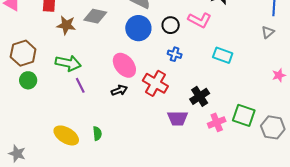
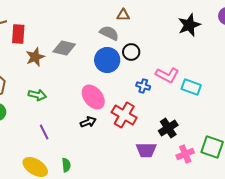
pink L-shape: (200, 20) -> (167, 75), moved
brown star: (66, 25) -> (35, 57), turned -30
black circle: (171, 25) -> (131, 52), moved
green arrow: (68, 63) -> (37, 95), size x0.7
purple line: (80, 85) -> (44, 132), moved

